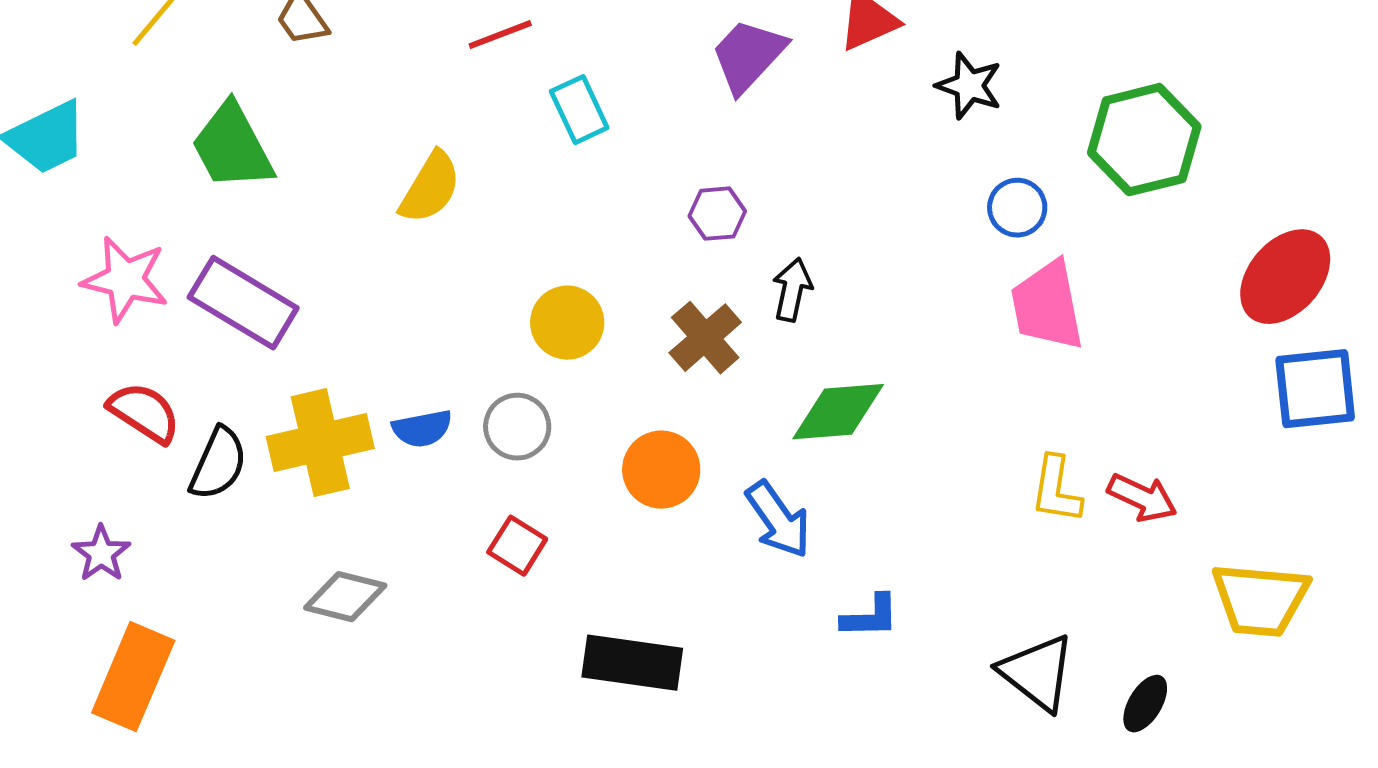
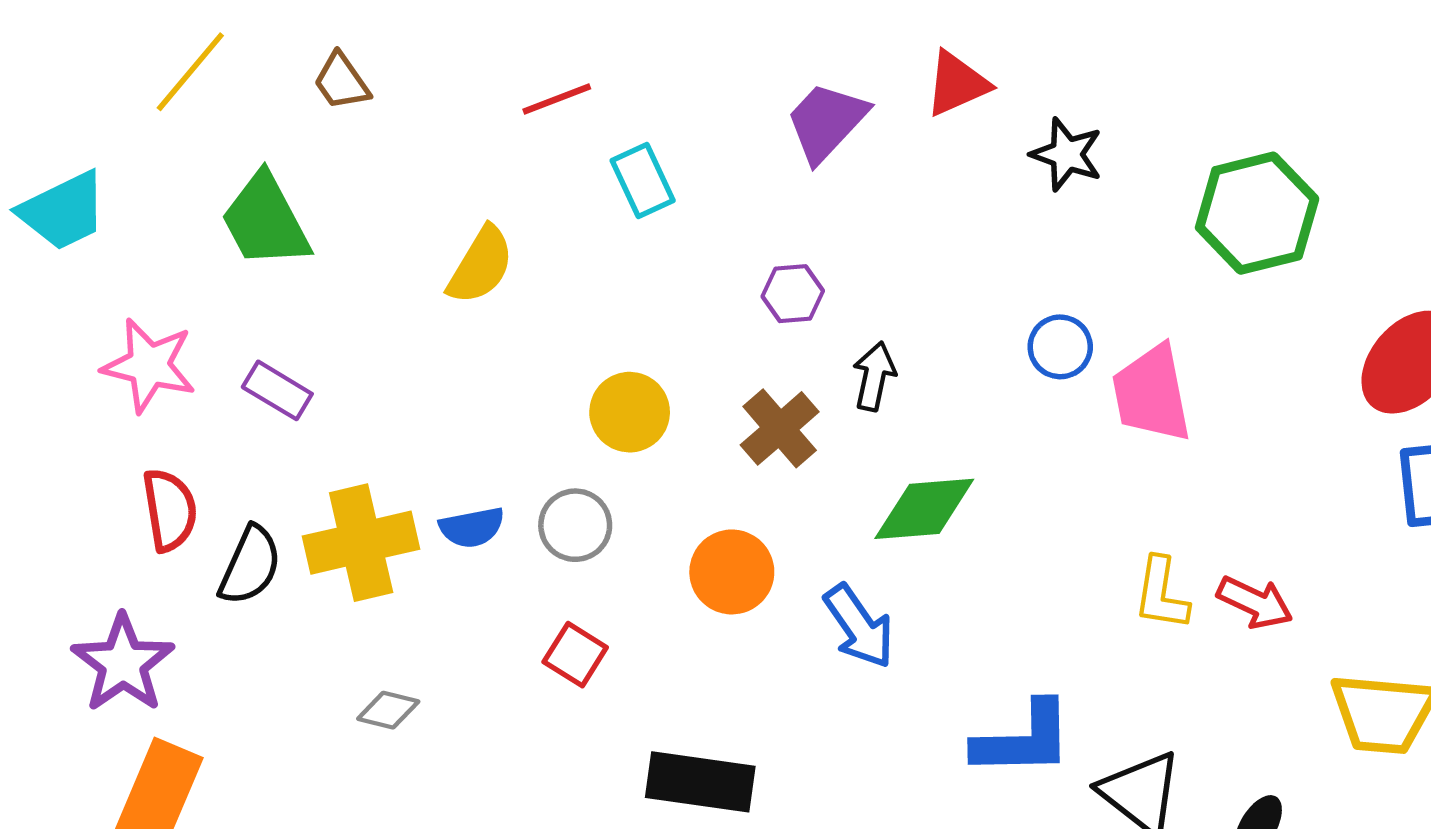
blue circle: (1017, 208) -> (1060, 347), moved
purple rectangle: (243, 303) -> (277, 390), size x0.6
red semicircle: (144, 413) -> (170, 510), turned 48
purple star: (101, 554) -> (123, 663), size x1.6
gray diamond: (345, 597) -> (388, 710), size x0.7
blue L-shape: (870, 617) -> (1023, 739), moved, size x1.6

